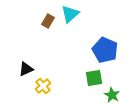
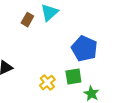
yellow cross: (43, 86) -> (47, 83), moved

